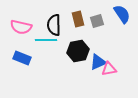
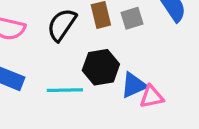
black semicircle: (54, 25) -> (62, 25), turned 35
cyan line: (46, 40) -> (65, 90), moved

